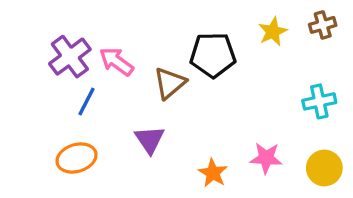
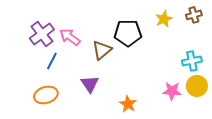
pink star: (266, 158) -> (172, 91), moved
yellow circle: (324, 168) -> (197, 86), moved

